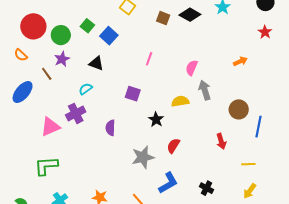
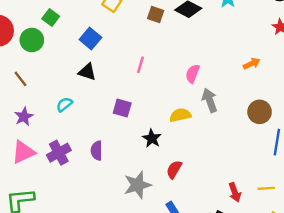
green square: (87, 26) -> (51, 18), moved
purple star: (62, 59) -> (24, 117), moved
black triangle: (96, 63) -> (87, 72), moved
brown line: (47, 74) -> (21, 79), moved
brown circle: (239, 109) -> (260, 112), moved
purple cross: (76, 113) -> (59, 153), moved
red arrow: (221, 141) -> (235, 192), moved

